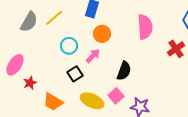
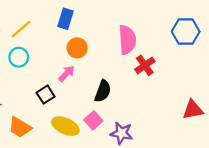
cyan circle: (69, 46) -> (19, 57), moved
red cross: (176, 49) -> (145, 65), moved

